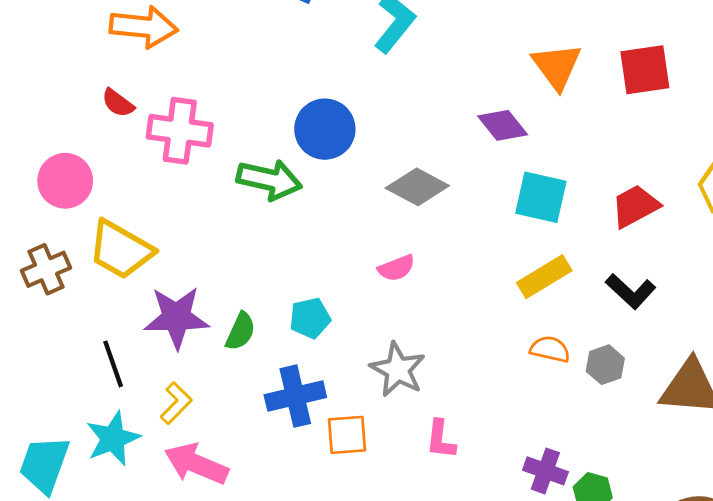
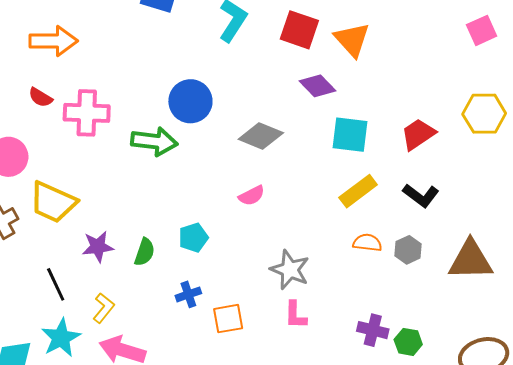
red square: (645, 70) -> (299, 30), moved, turned 33
purple star: (176, 317) -> (98, 247), size x0.7
gray star: (398, 370) -> (290, 270), moved
blue cross: (295, 396) -> (188, 294), size x0.6

